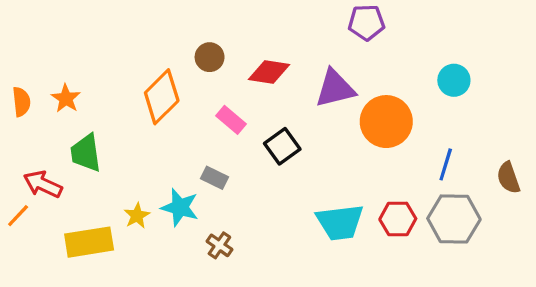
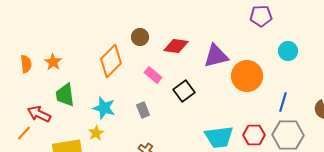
purple pentagon: (366, 22) -> (261, 16), moved
gray rectangle: (215, 178) -> (143, 110), turned 42
cyan star: (180, 207) -> (104, 108), moved

